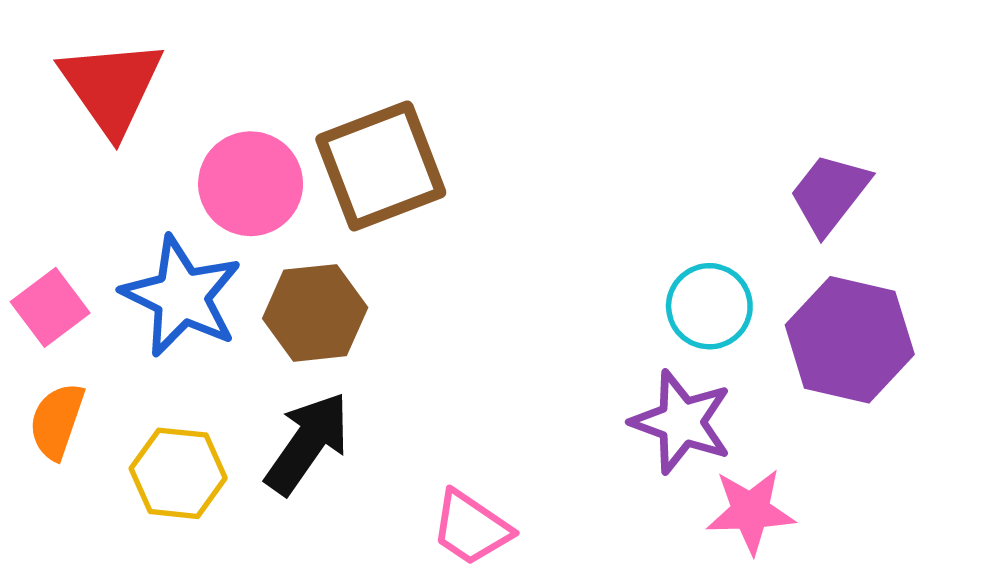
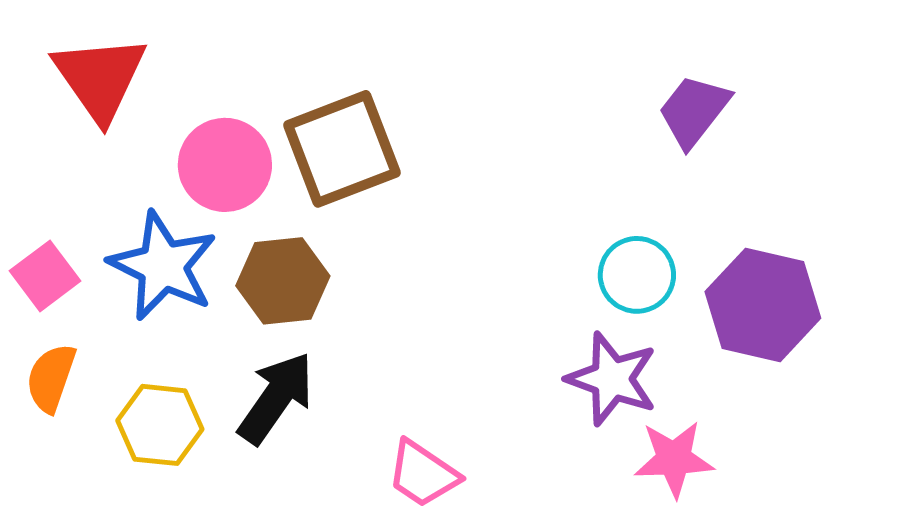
purple trapezoid: (830, 194) -> (694, 111), moved

